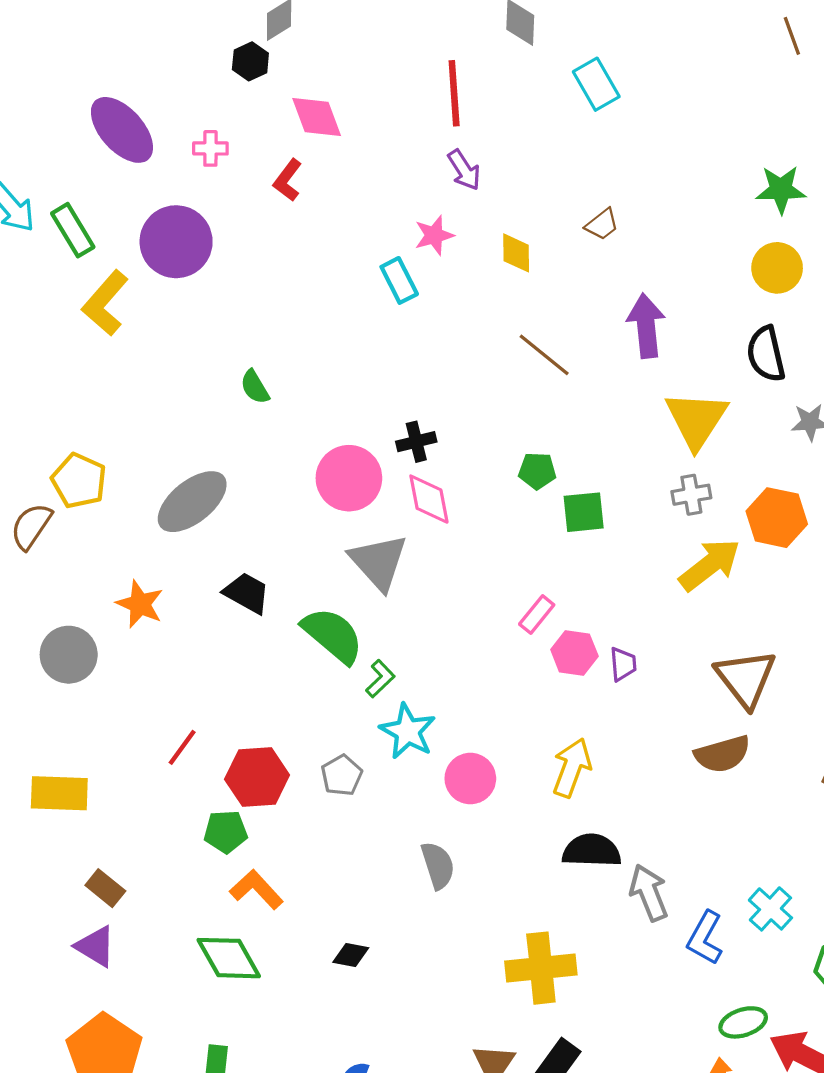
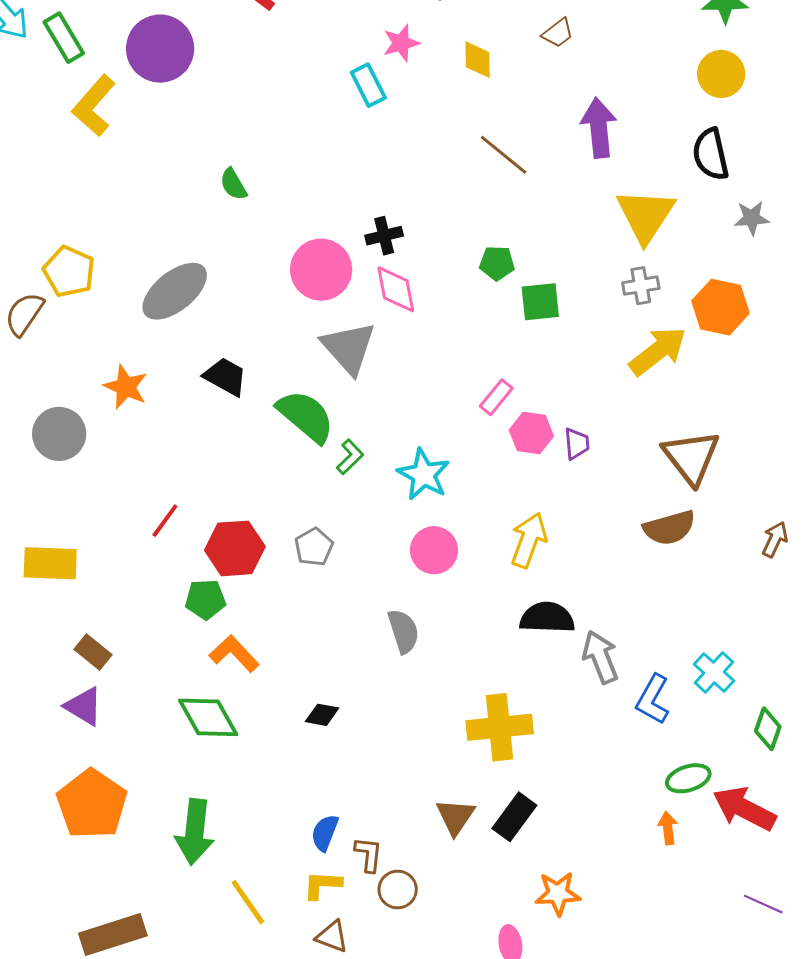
cyan star: (408, 731) -> (424, 474), moved

